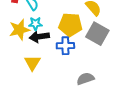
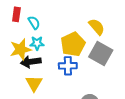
yellow pentagon: (70, 25) -> (73, 44), turned -30
black arrow: (39, 37) -> (31, 62), moved

